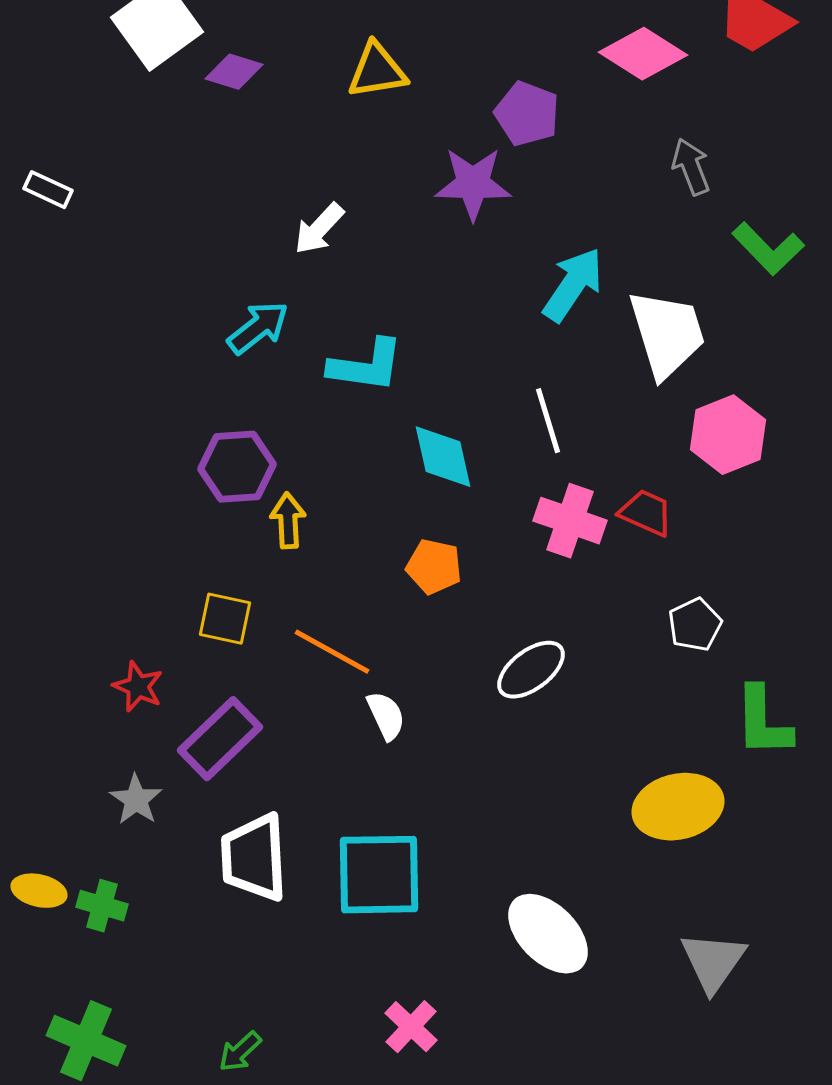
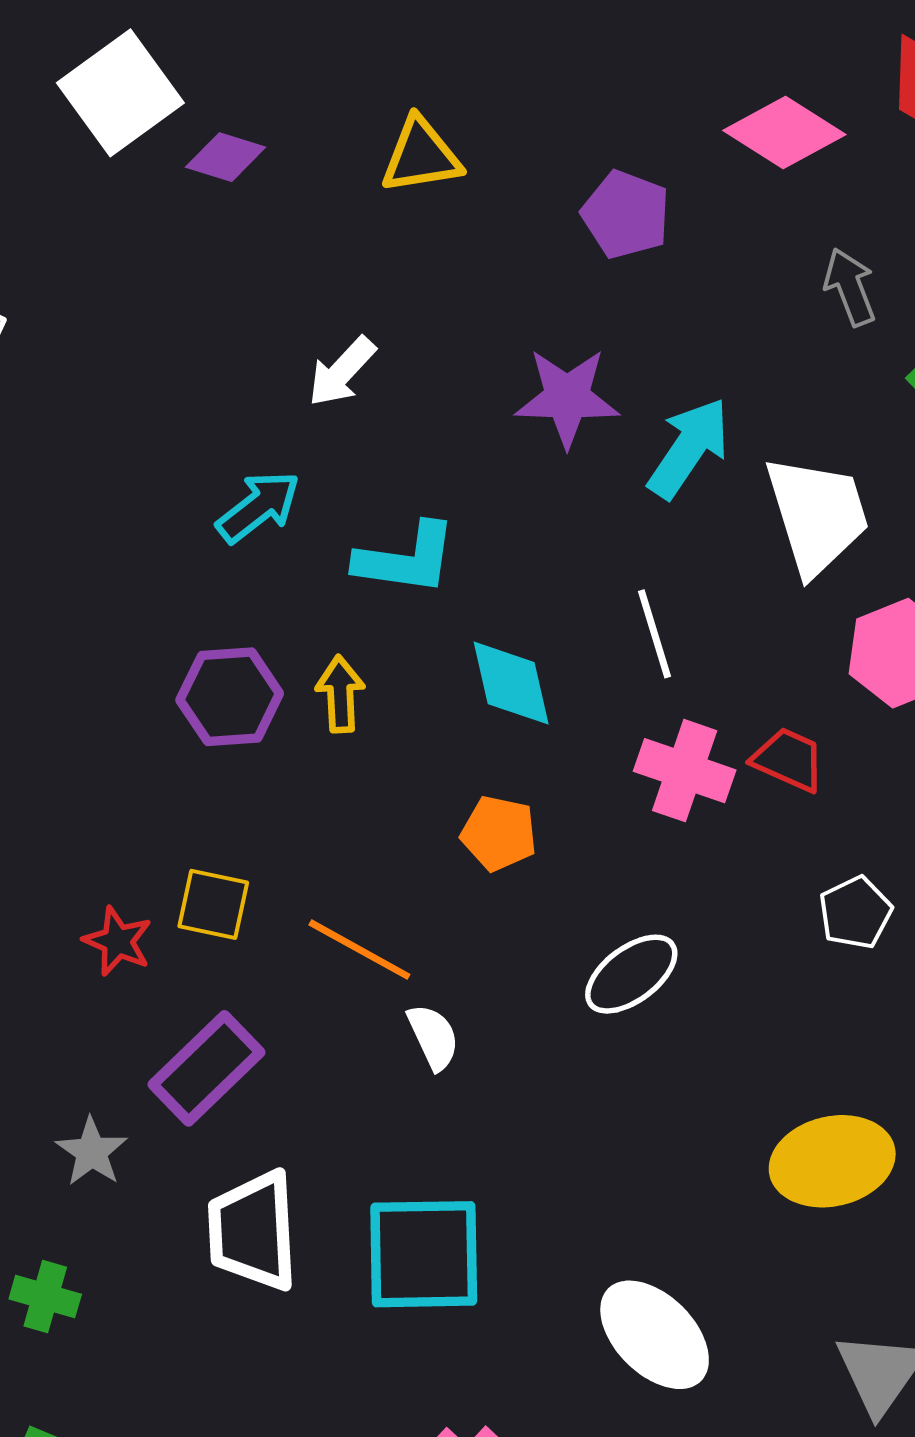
purple star: (473, 184) -> (567, 398), moved
yellow arrow: (288, 521) -> (340, 694), moved
red star: (138, 687) -> (118, 941), moved

